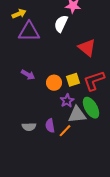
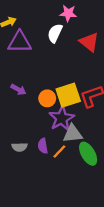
red triangle: (87, 48) -> (89, 42), moved
yellow square: (73, 80) -> (68, 95), size x1.6
purple star: (67, 101) -> (62, 118), size x1.6
green ellipse: (91, 108) -> (88, 154), moved

